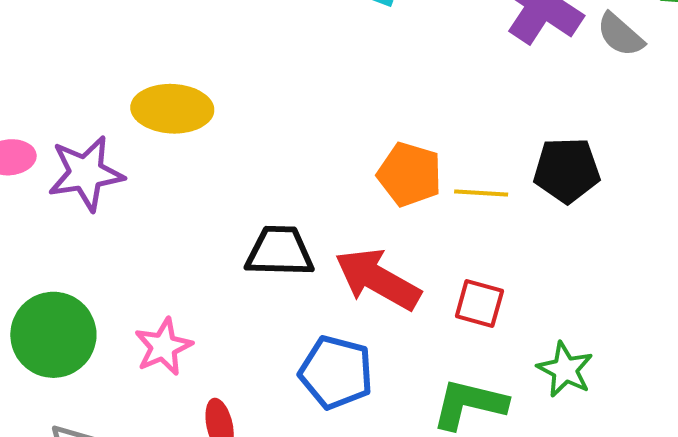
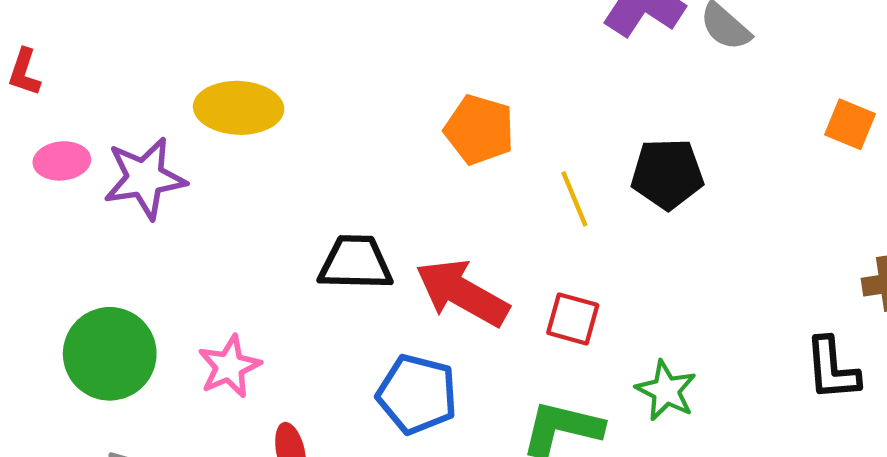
orange pentagon: (410, 174) -> (479, 130), moved
yellow line: (481, 193) -> (574, 199), turned 64

